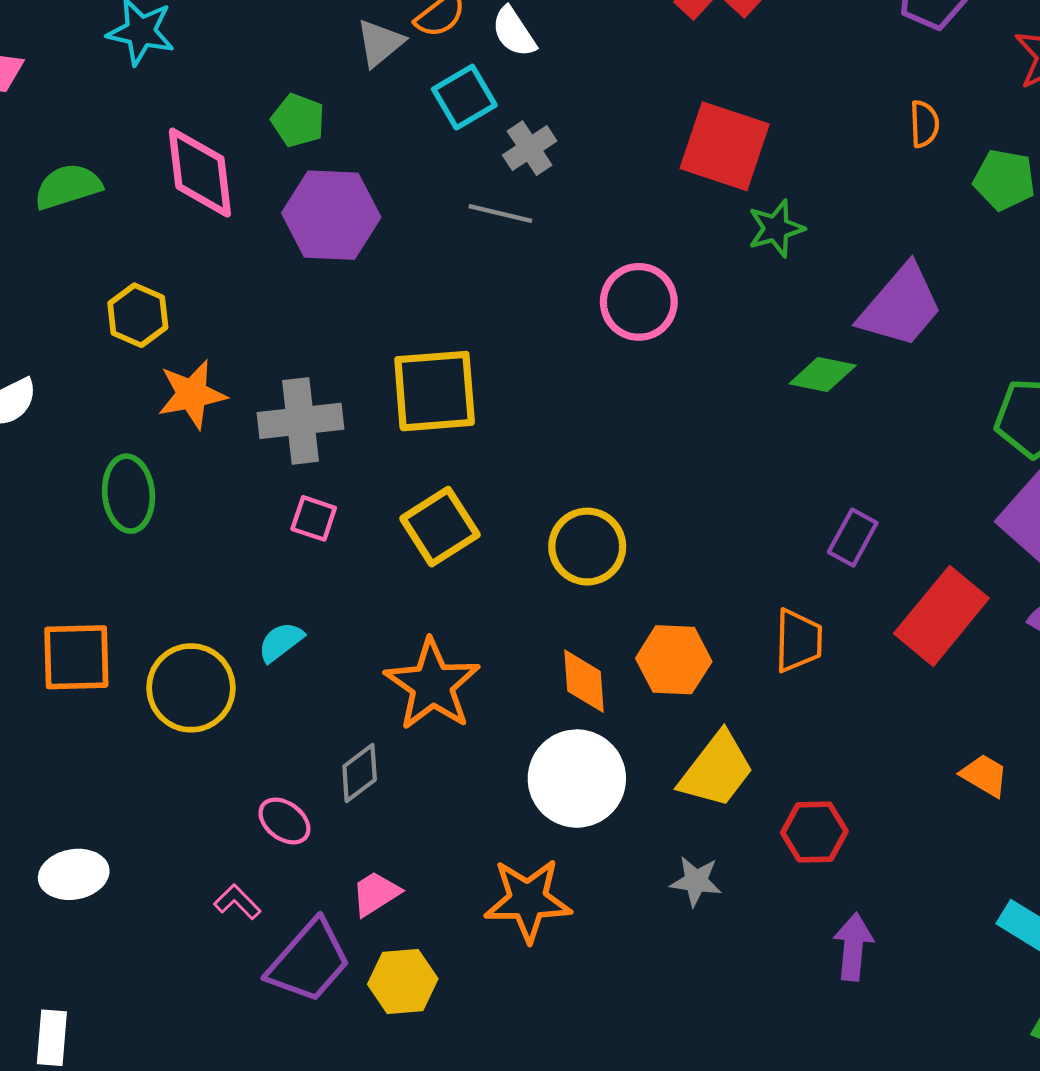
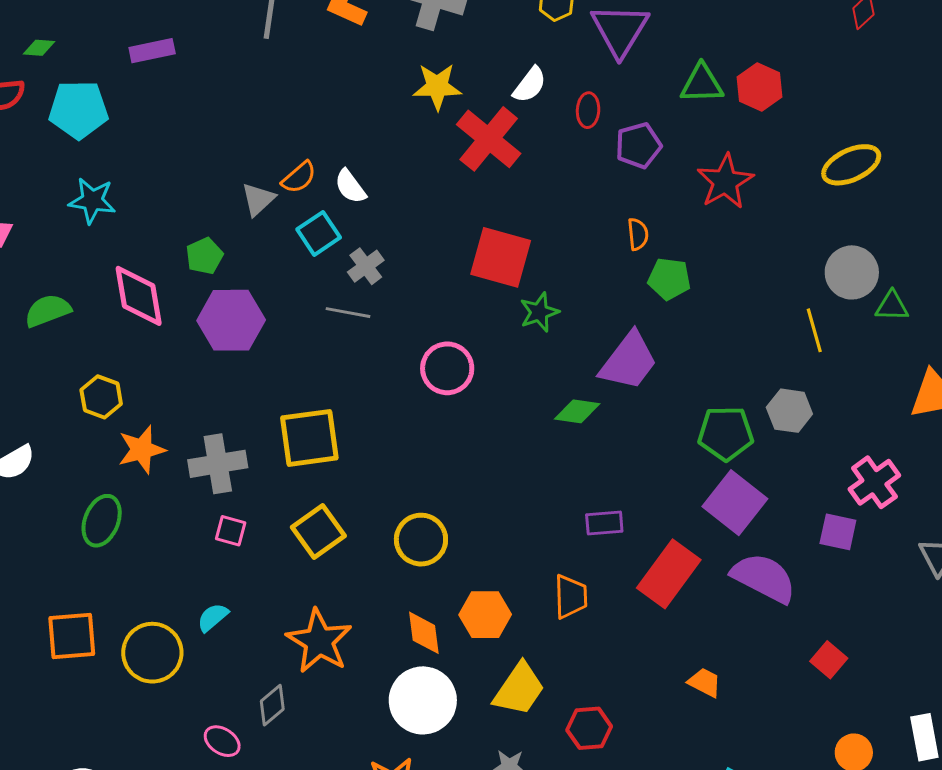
green pentagon: (298, 120) -> (204, 256), turned 30
green pentagon: (1004, 180) -> (669, 279), moved
green ellipse: (129, 494) -> (102, 521), turned 30
purple rectangle: (853, 538) -> (604, 523), turned 60

